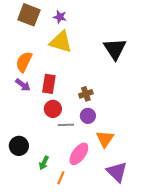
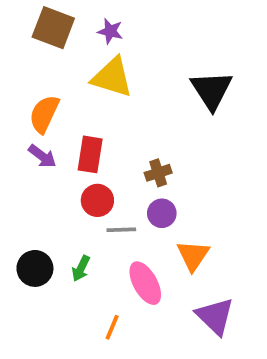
pink ellipse: (79, 154) -> (145, 283), turned -65
green arrow: (44, 163) -> (81, 268), moved

